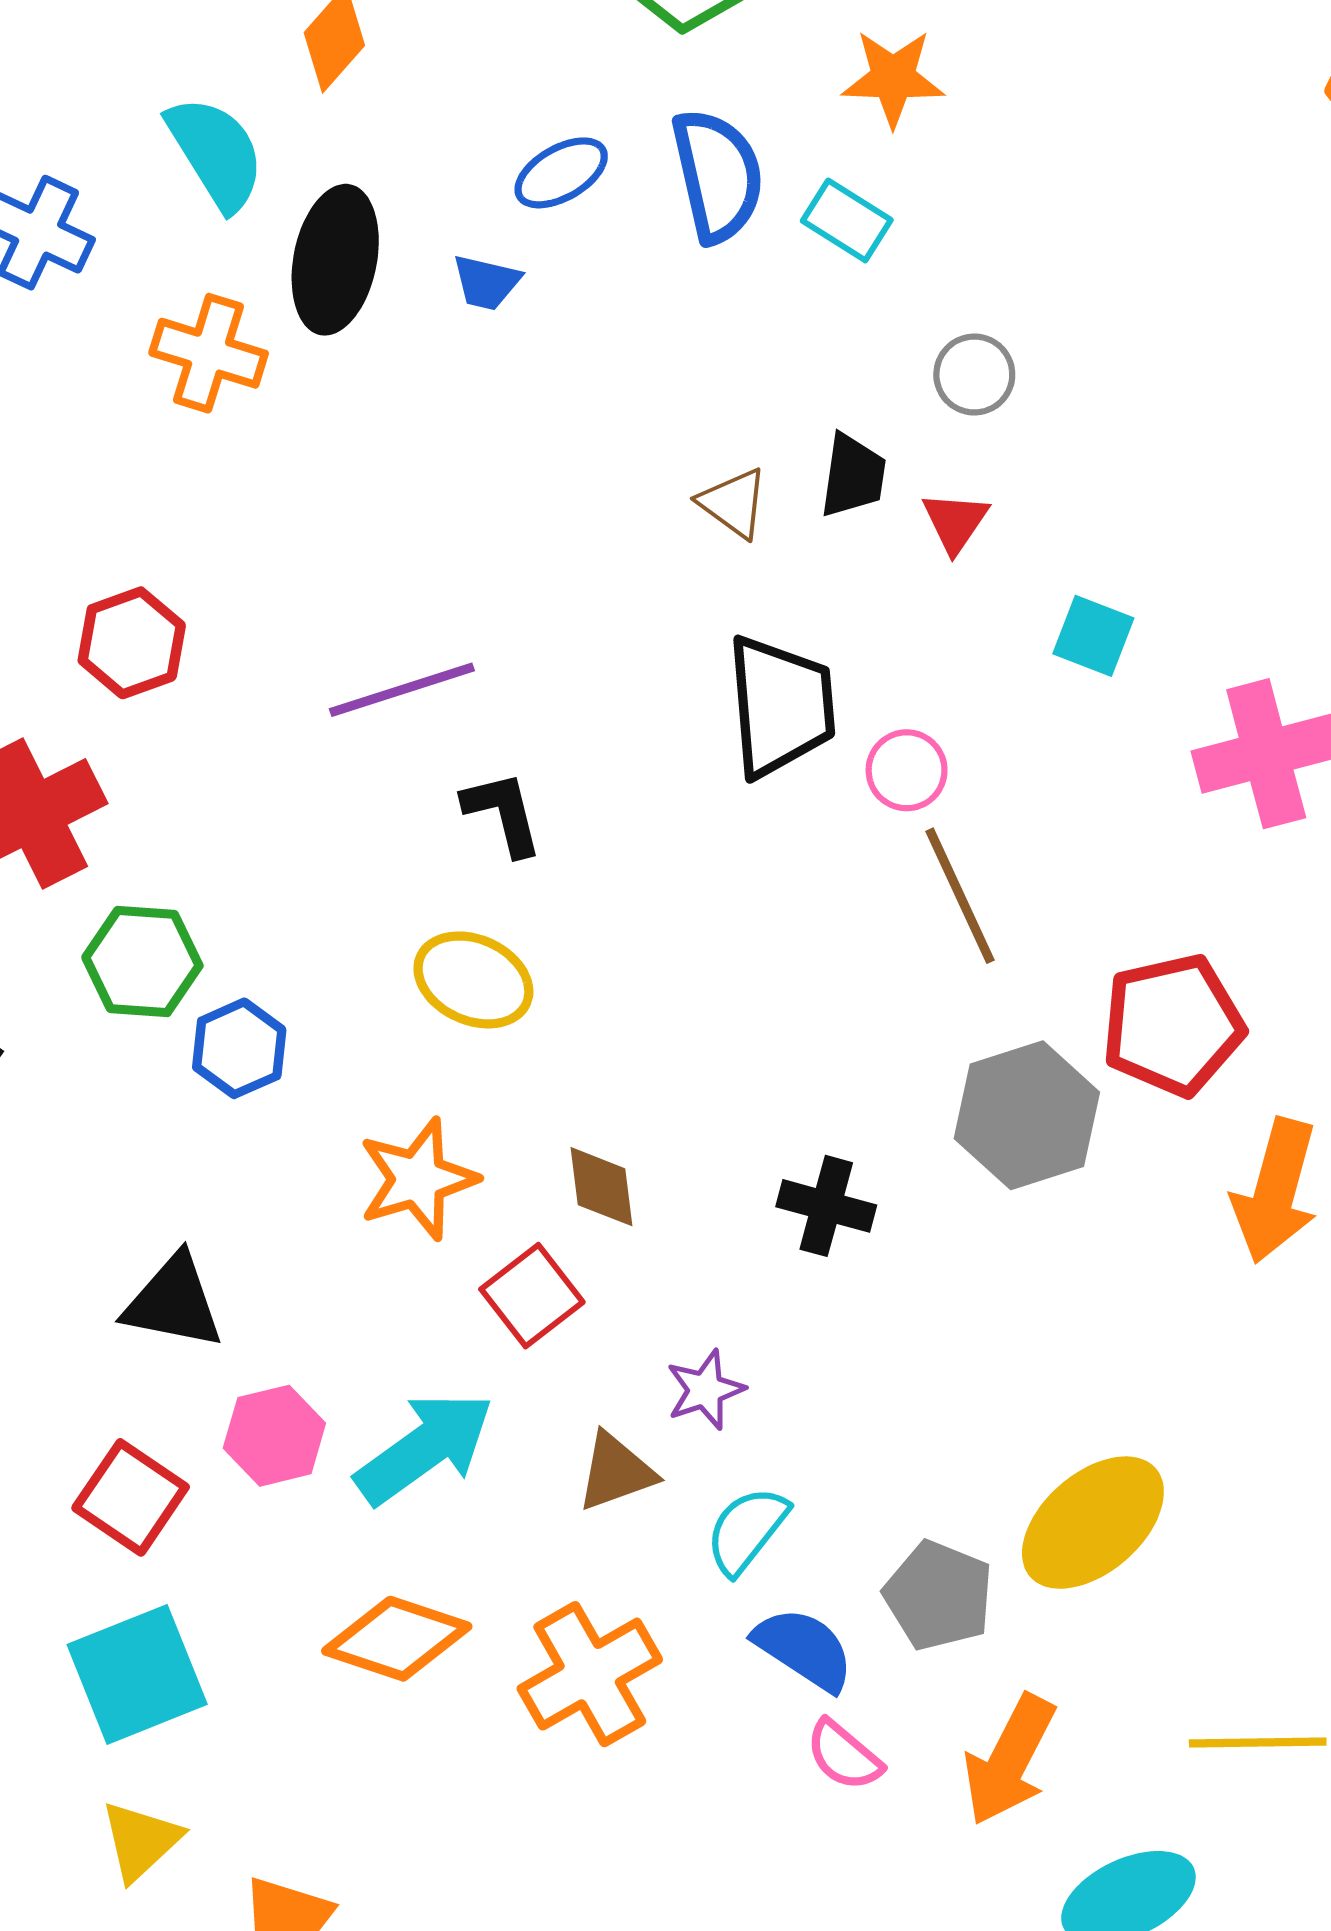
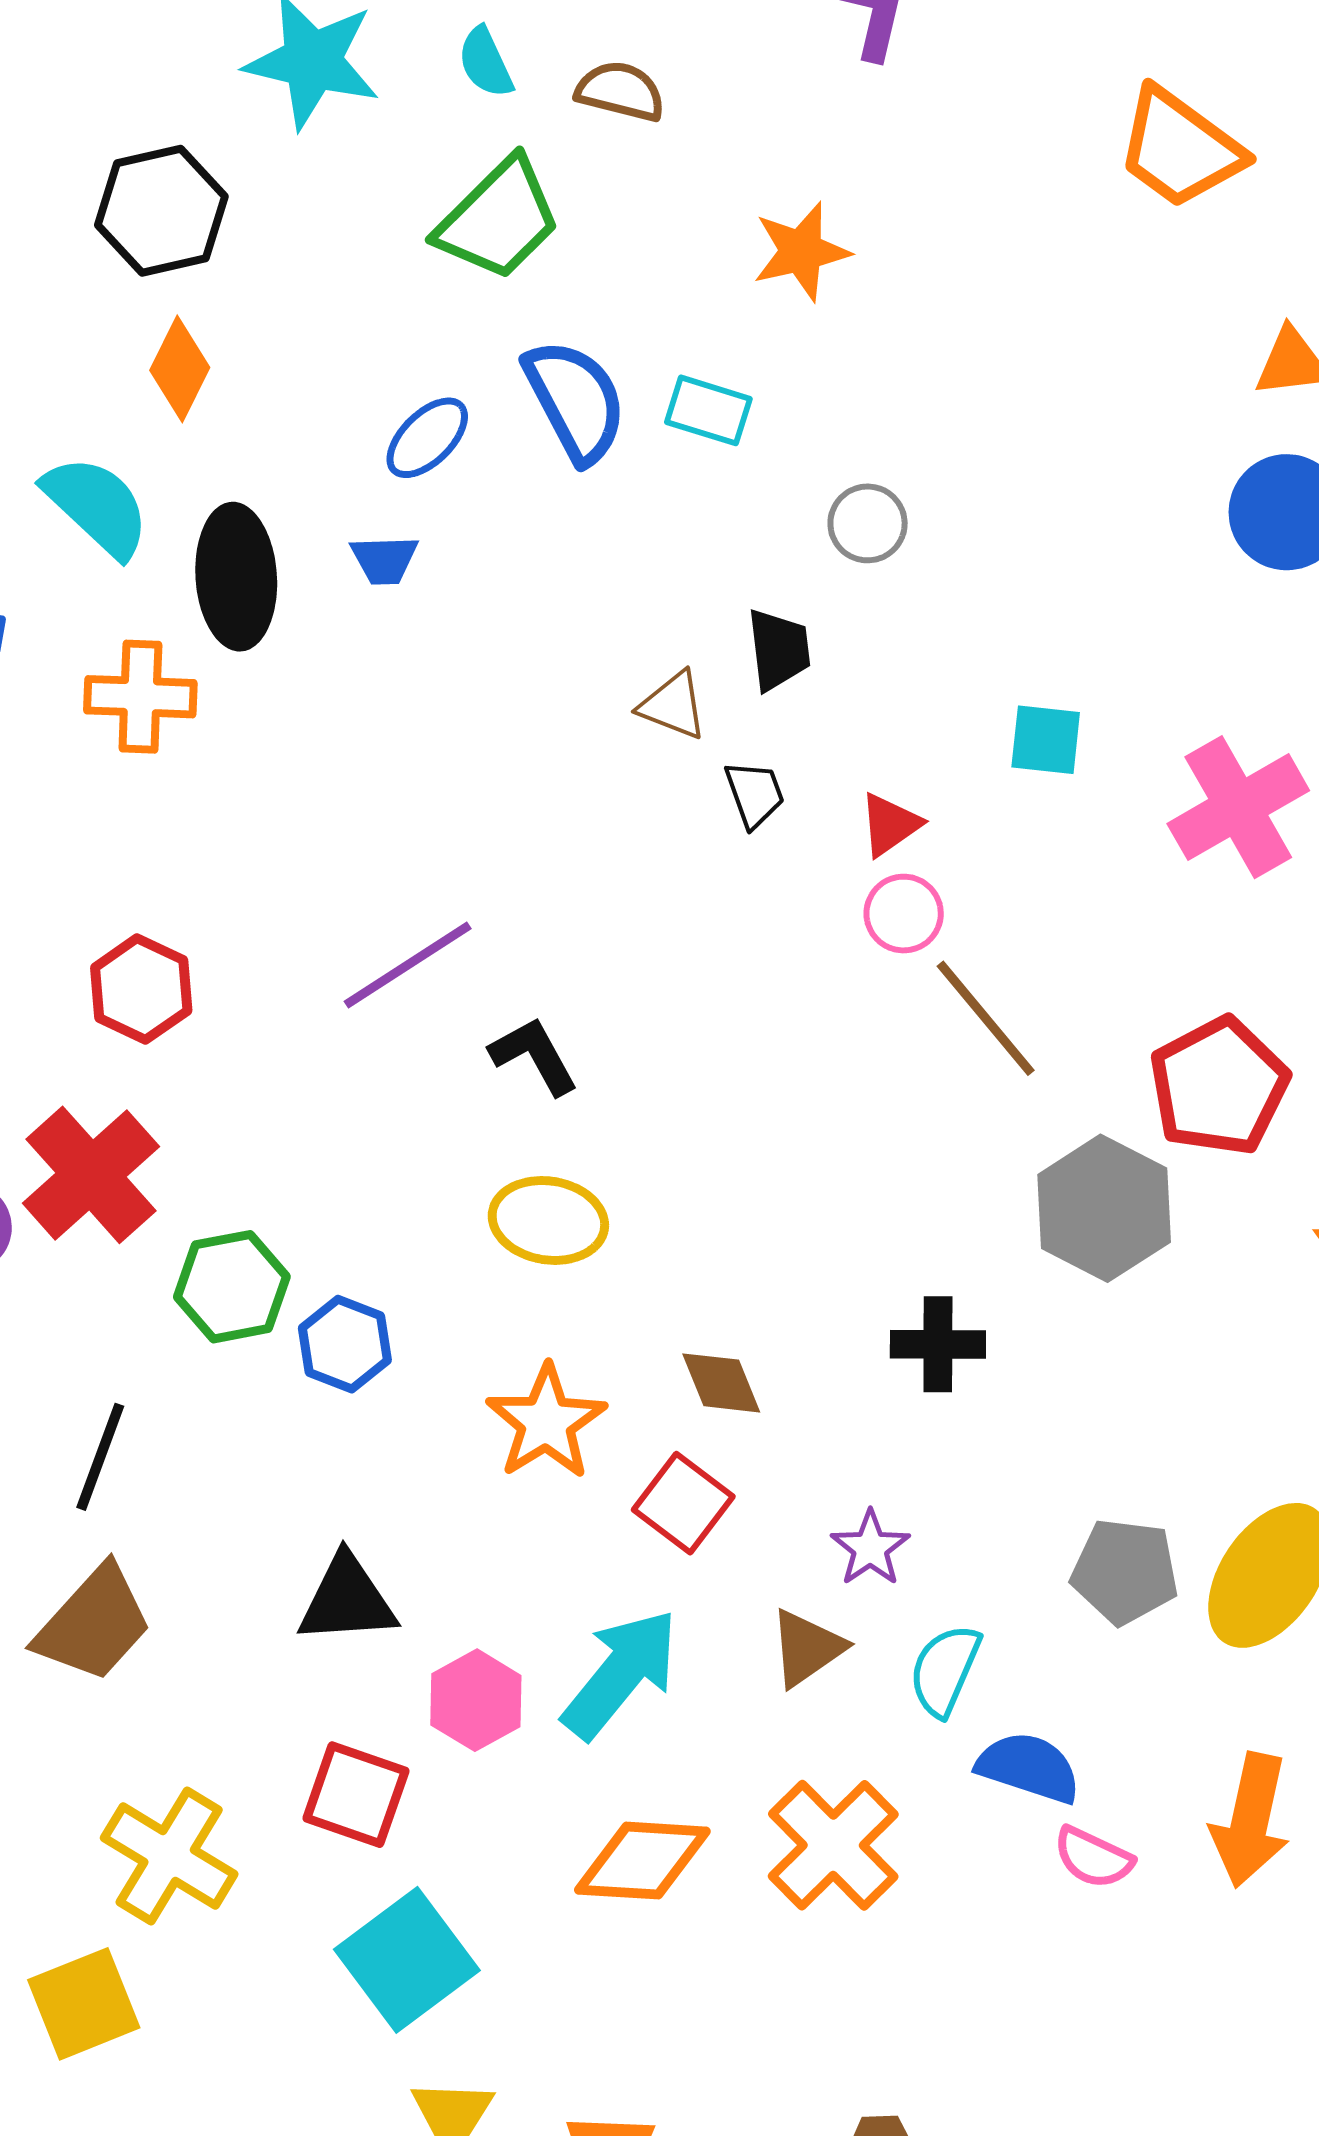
orange star: (893, 78) -> (801, 251), moved
red triangle: (955, 522) -> (890, 825), moved, turned 36
black trapezoid: (781, 706) -> (755, 794), moved, size x0.5
gray pentagon: (939, 1595) -> (1125, 1571), moved

